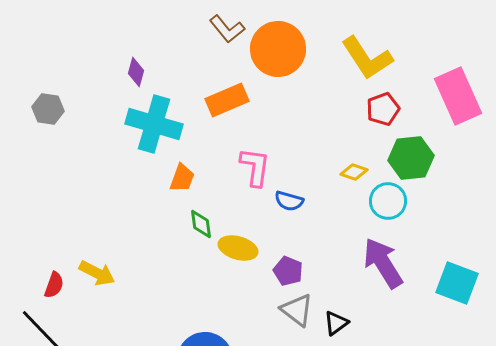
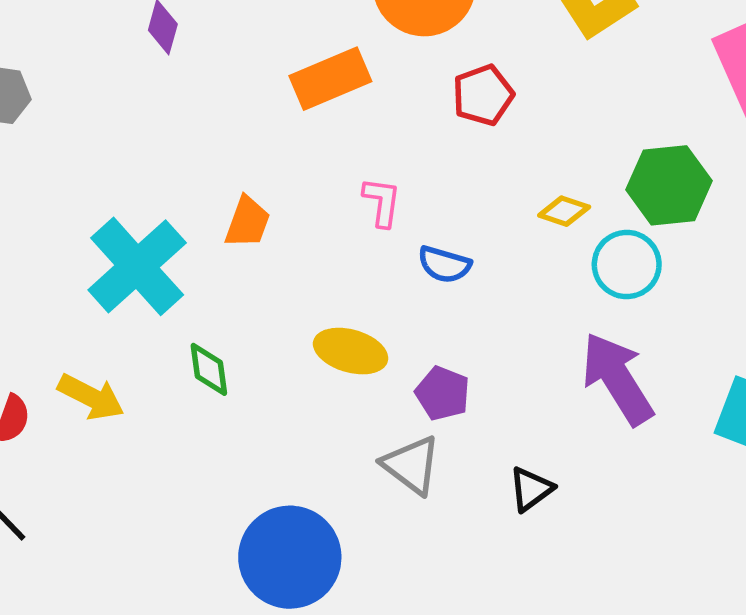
red pentagon: (383, 109) -> (483, 95), moved
cyan cross: (154, 124) -> (137, 266), moved, turned 32
pink L-shape: (255, 167) -> (382, 202), size x0.7
green diamond: (201, 224) -> (209, 369), moved
gray triangle: (297, 310) -> (411, 465), moved

